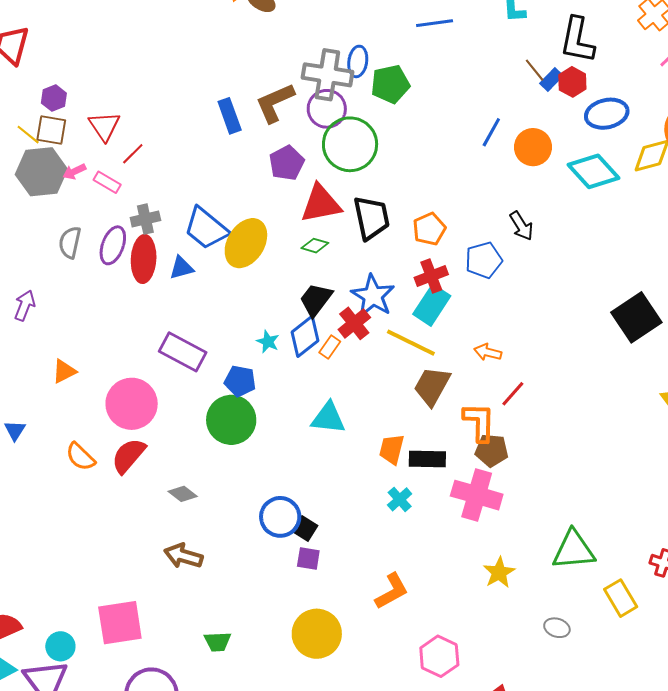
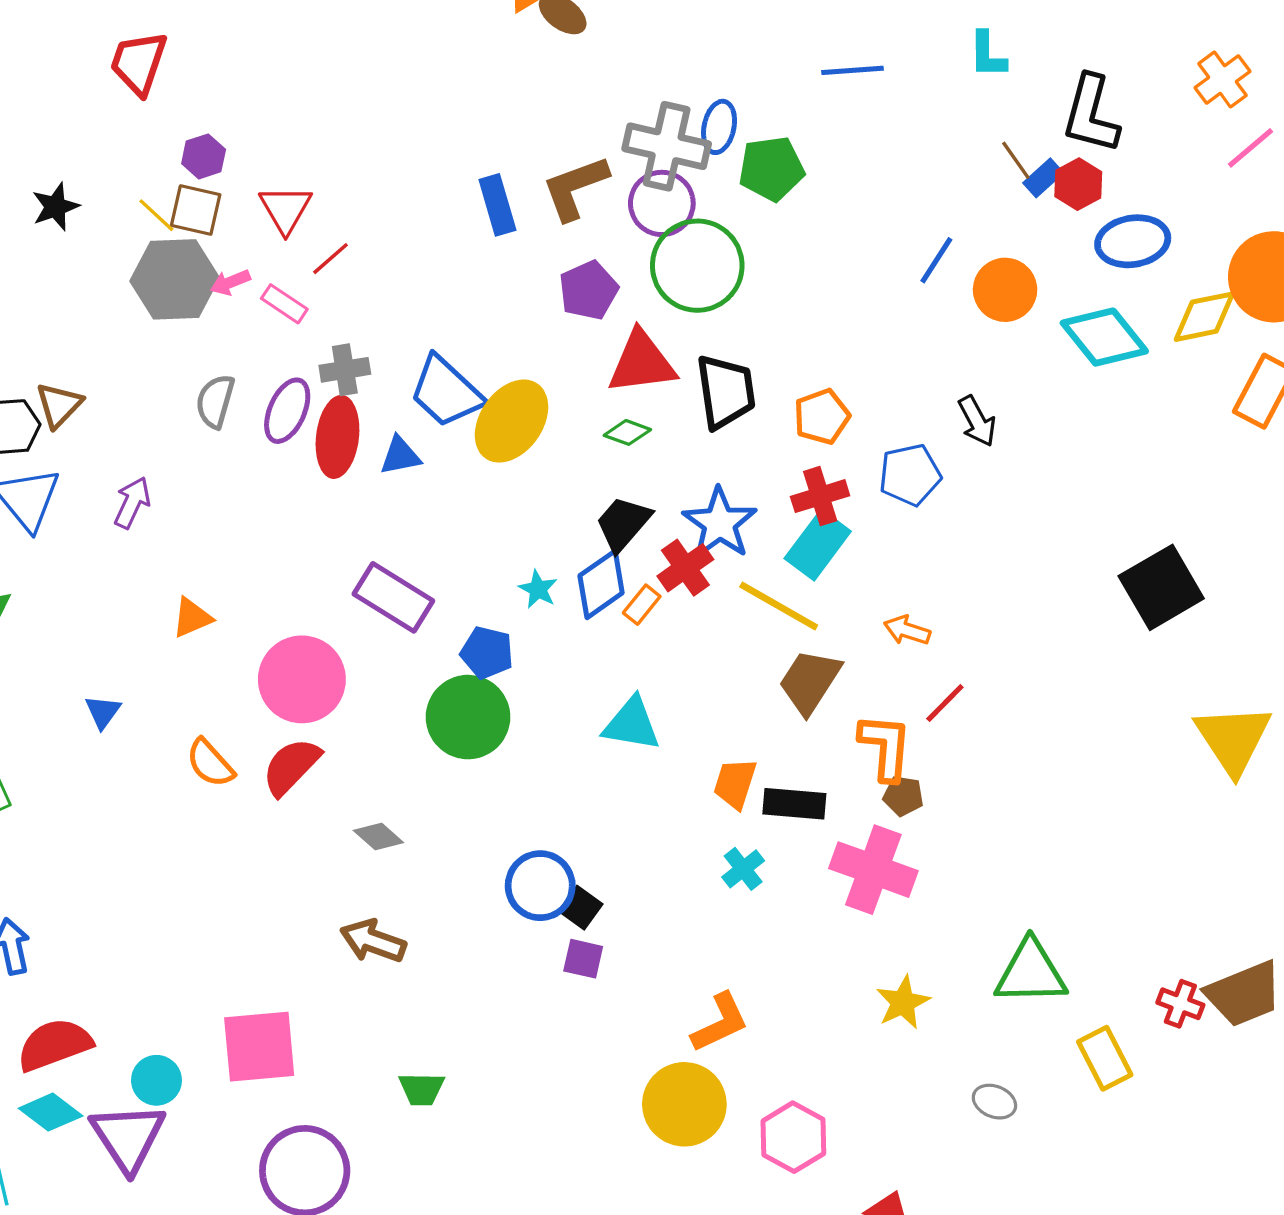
brown pentagon: (492, 450) -> (903, 796), size x0.7
yellow circle: (317, 634) -> (684, 1104), moved

